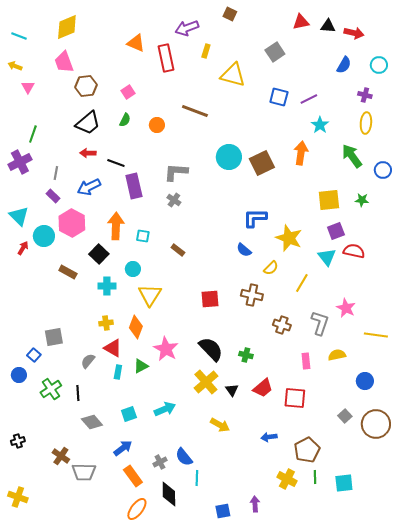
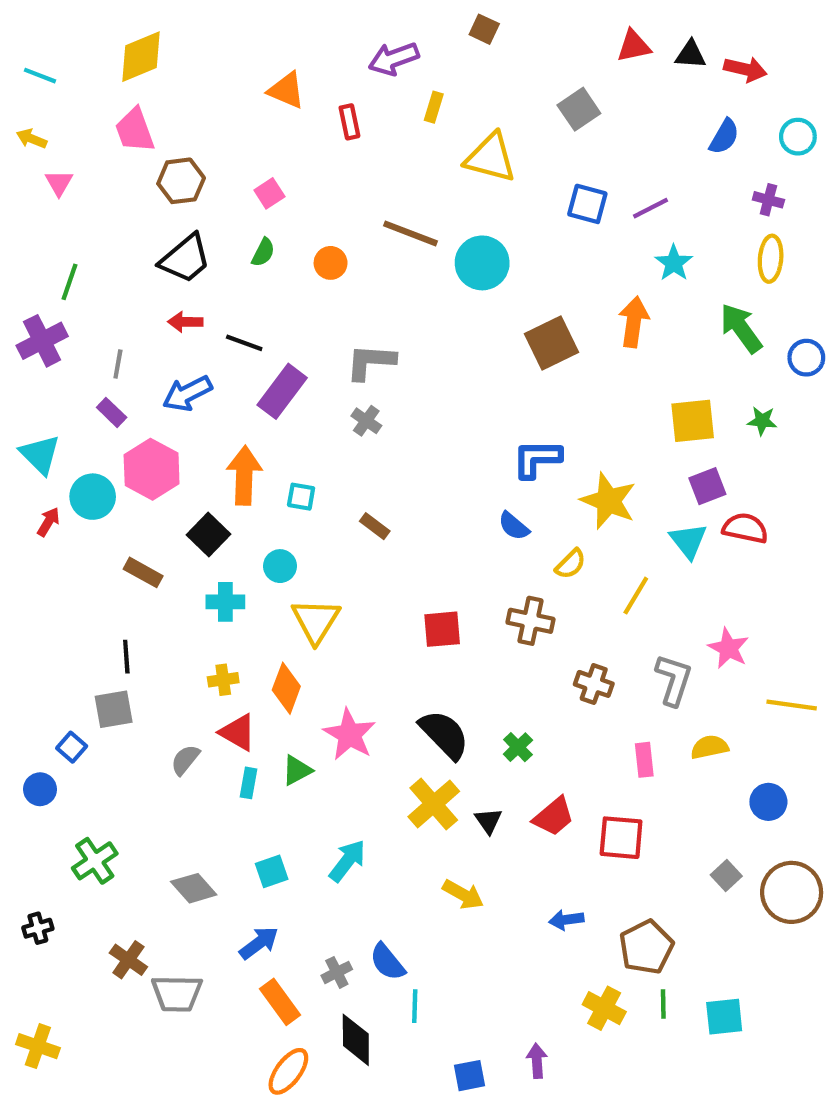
red rectangle: (166, 58) -> (349, 122), size x0.6
cyan circle: (229, 157) -> (482, 263), moved
purple rectangle: (134, 186) -> (282, 391), turned 50
green cross: (246, 355) -> (518, 747), turned 32
green cross: (51, 389) -> (95, 861), moved
black line: (78, 393) -> (126, 657), moved
cyan arrow: (165, 409) -> (347, 861), turned -30

